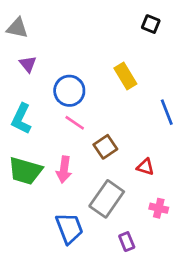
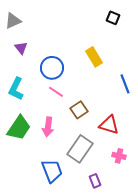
gray triangle: (17, 28) -> (13, 21), turned -36
red triangle: (145, 167) -> (109, 125), size x1.5
green trapezoid: (25, 171) -> (19, 128), turned -72

